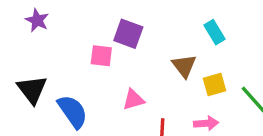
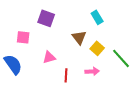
pink square: (101, 56) -> (23, 37), moved
yellow square: (214, 84) -> (97, 48), turned -32

